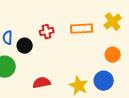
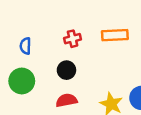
black circle: (25, 46) -> (66, 70), moved

